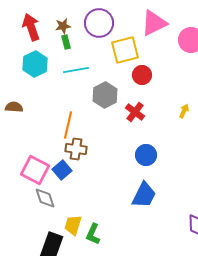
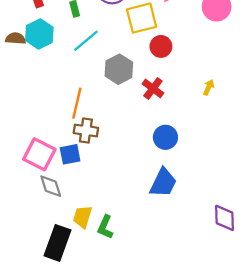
cyan line: (76, 70) -> (86, 41), turned -30
brown semicircle: (14, 107) -> (16, 38), moved
blue square: (62, 170) -> (70, 154), turned 30

